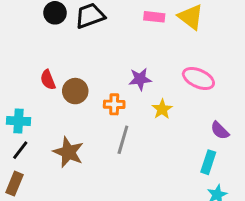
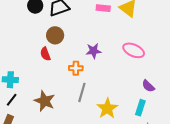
red semicircle: (48, 80) -> (45, 54), moved
brown circle: (75, 91) -> (55, 35), moved
yellow star: (162, 109) -> (107, 108), moved, size x1.5

